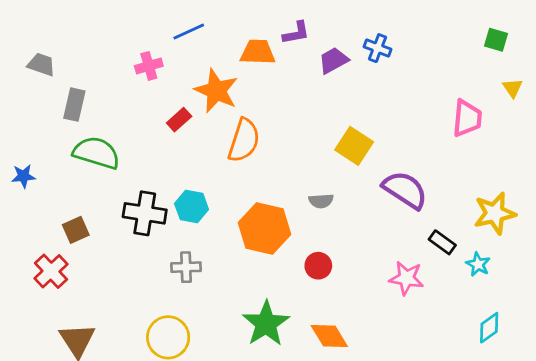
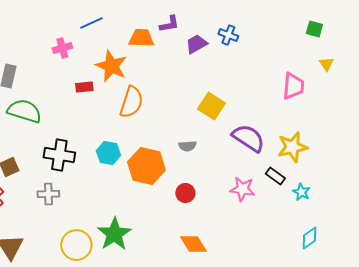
red rectangle: (179, 120) -> (84, 87), turned 36
cyan hexagon: (192, 206) -> (108, 153), moved
yellow star: (495, 213) -> (292, 147), moved
gray cross: (186, 267) -> (48, 194), moved
pink star: (406, 278) -> (242, 189), moved
green star: (266, 324) -> (114, 234), moved

